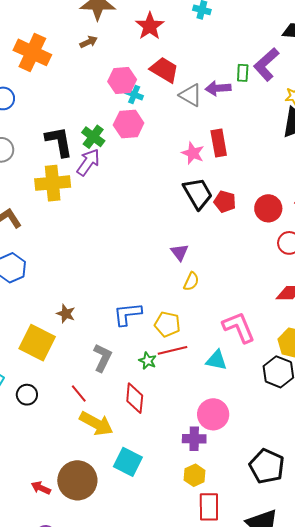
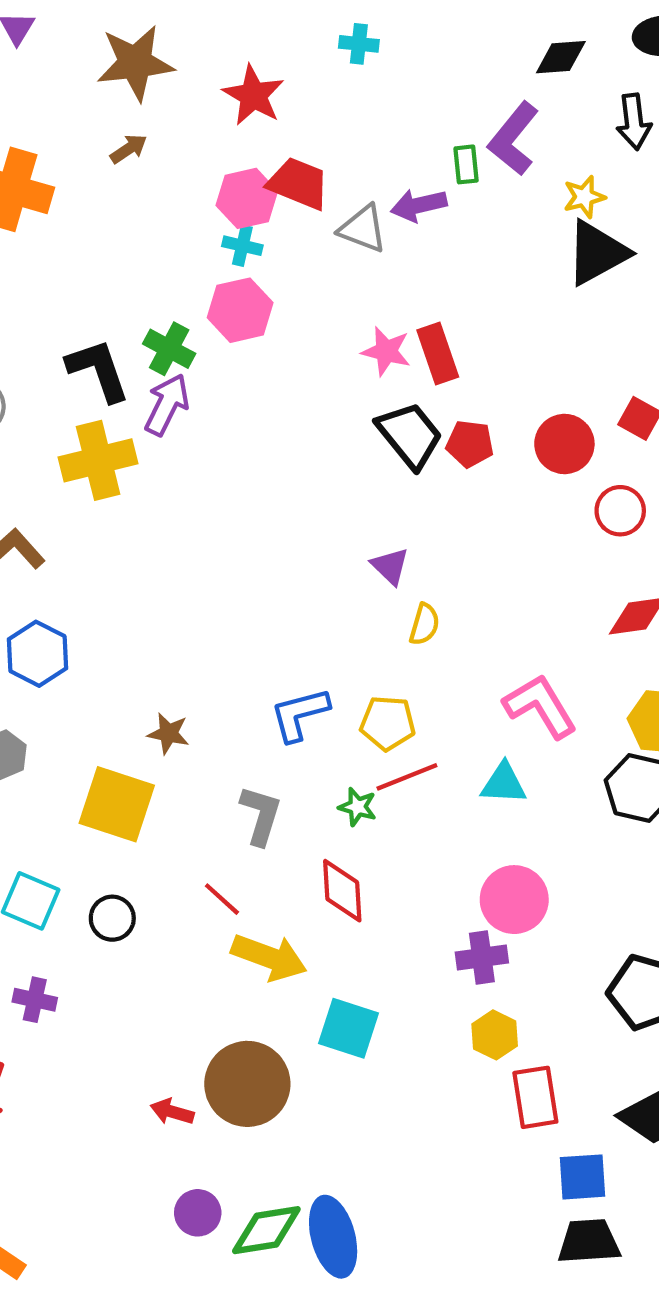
pink hexagon: (122, 81) -> (247, 198), moved
red rectangle: (219, 143) -> (438, 353), moved

